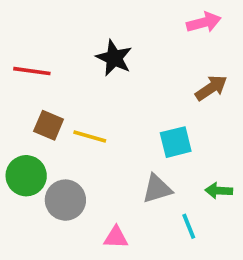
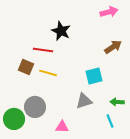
red line: (32, 71) -> (43, 50), moved
green circle: (26, 176) -> (14, 119), moved
cyan line: (189, 226) -> (110, 121), moved

